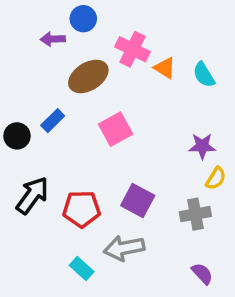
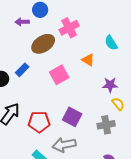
pink cross: (133, 49) -> (69, 28), turned 36
orange triangle: (165, 68) -> (88, 60), moved
yellow semicircle: (216, 178) -> (118, 104), turned -72

